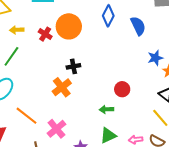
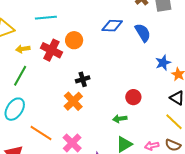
blue diamond: (108, 16) -> (112, 26), turned 70
orange circle: (69, 26) -> (74, 40), size x0.7
red cross: (45, 34) -> (51, 50), size x1.5

